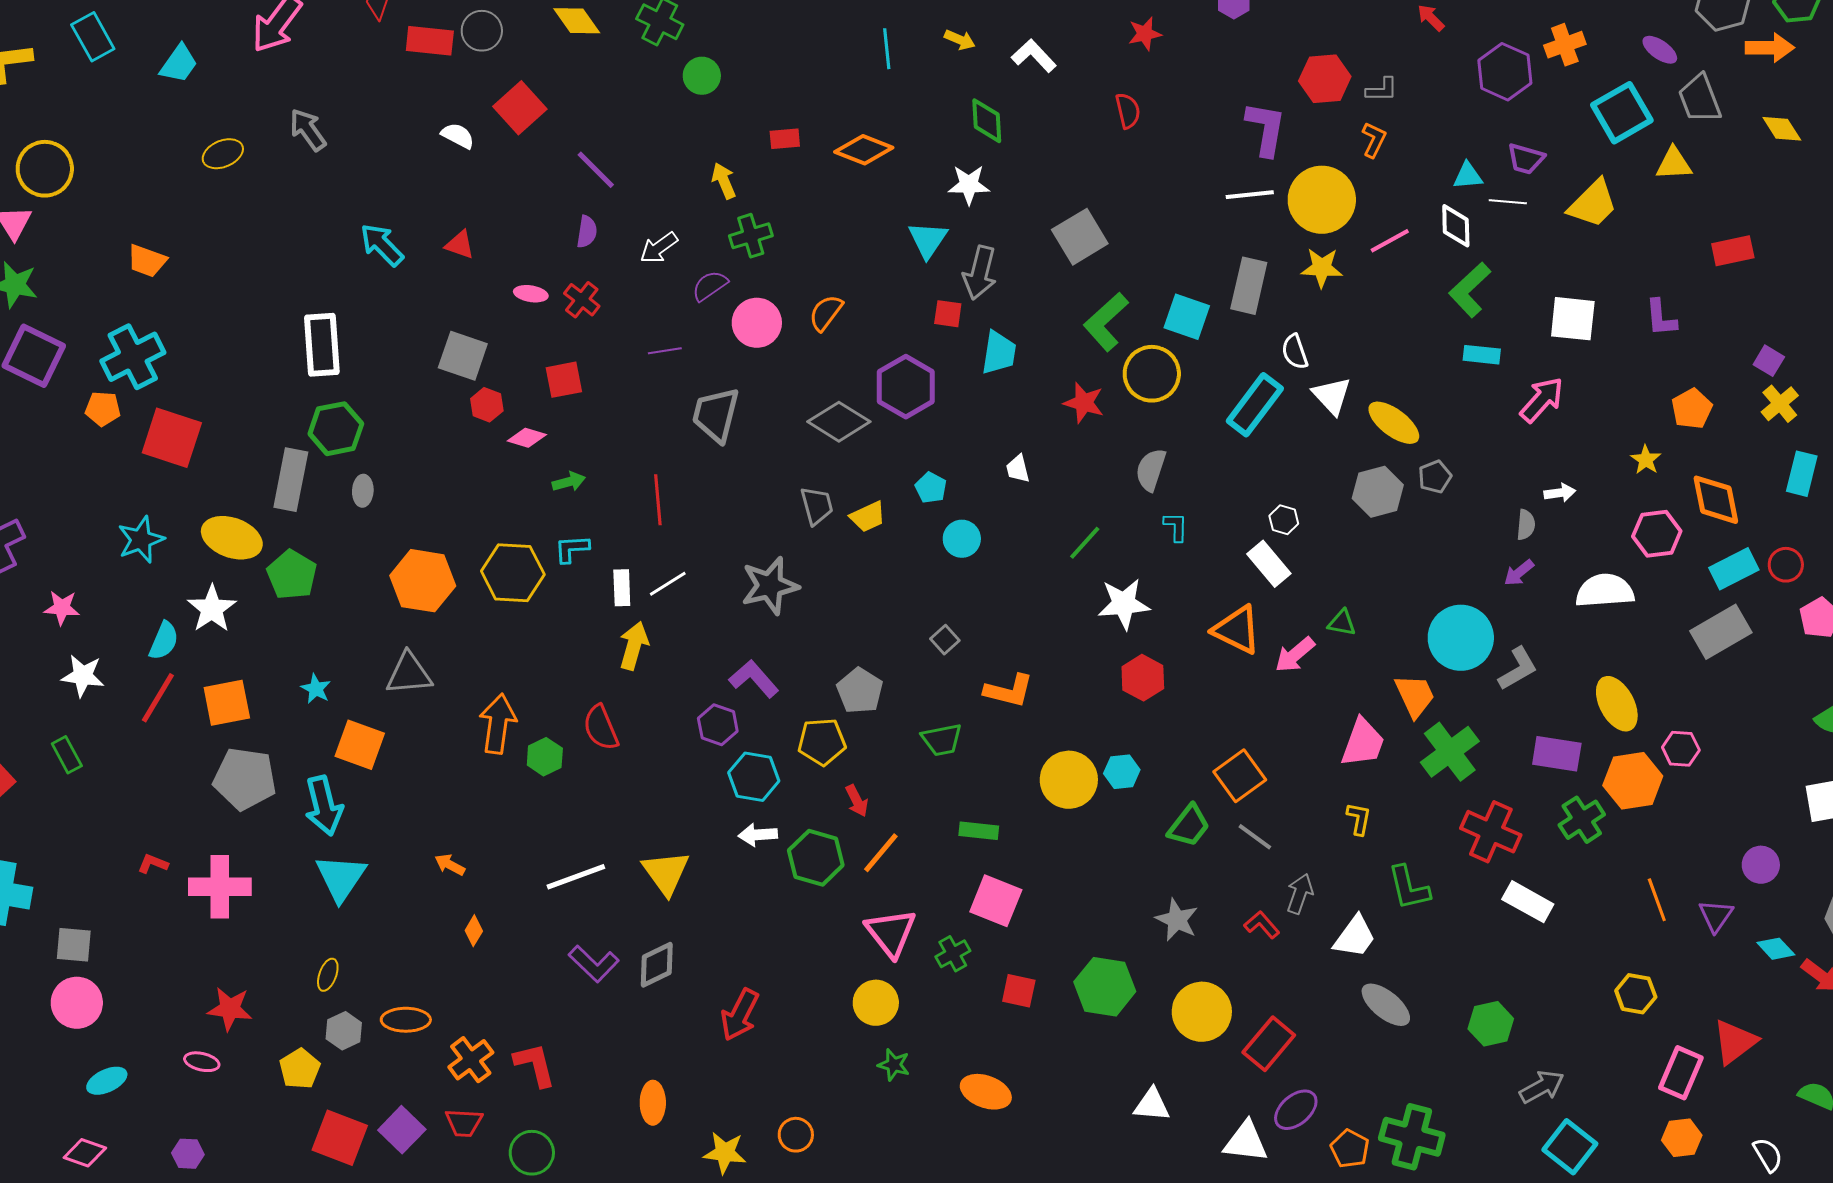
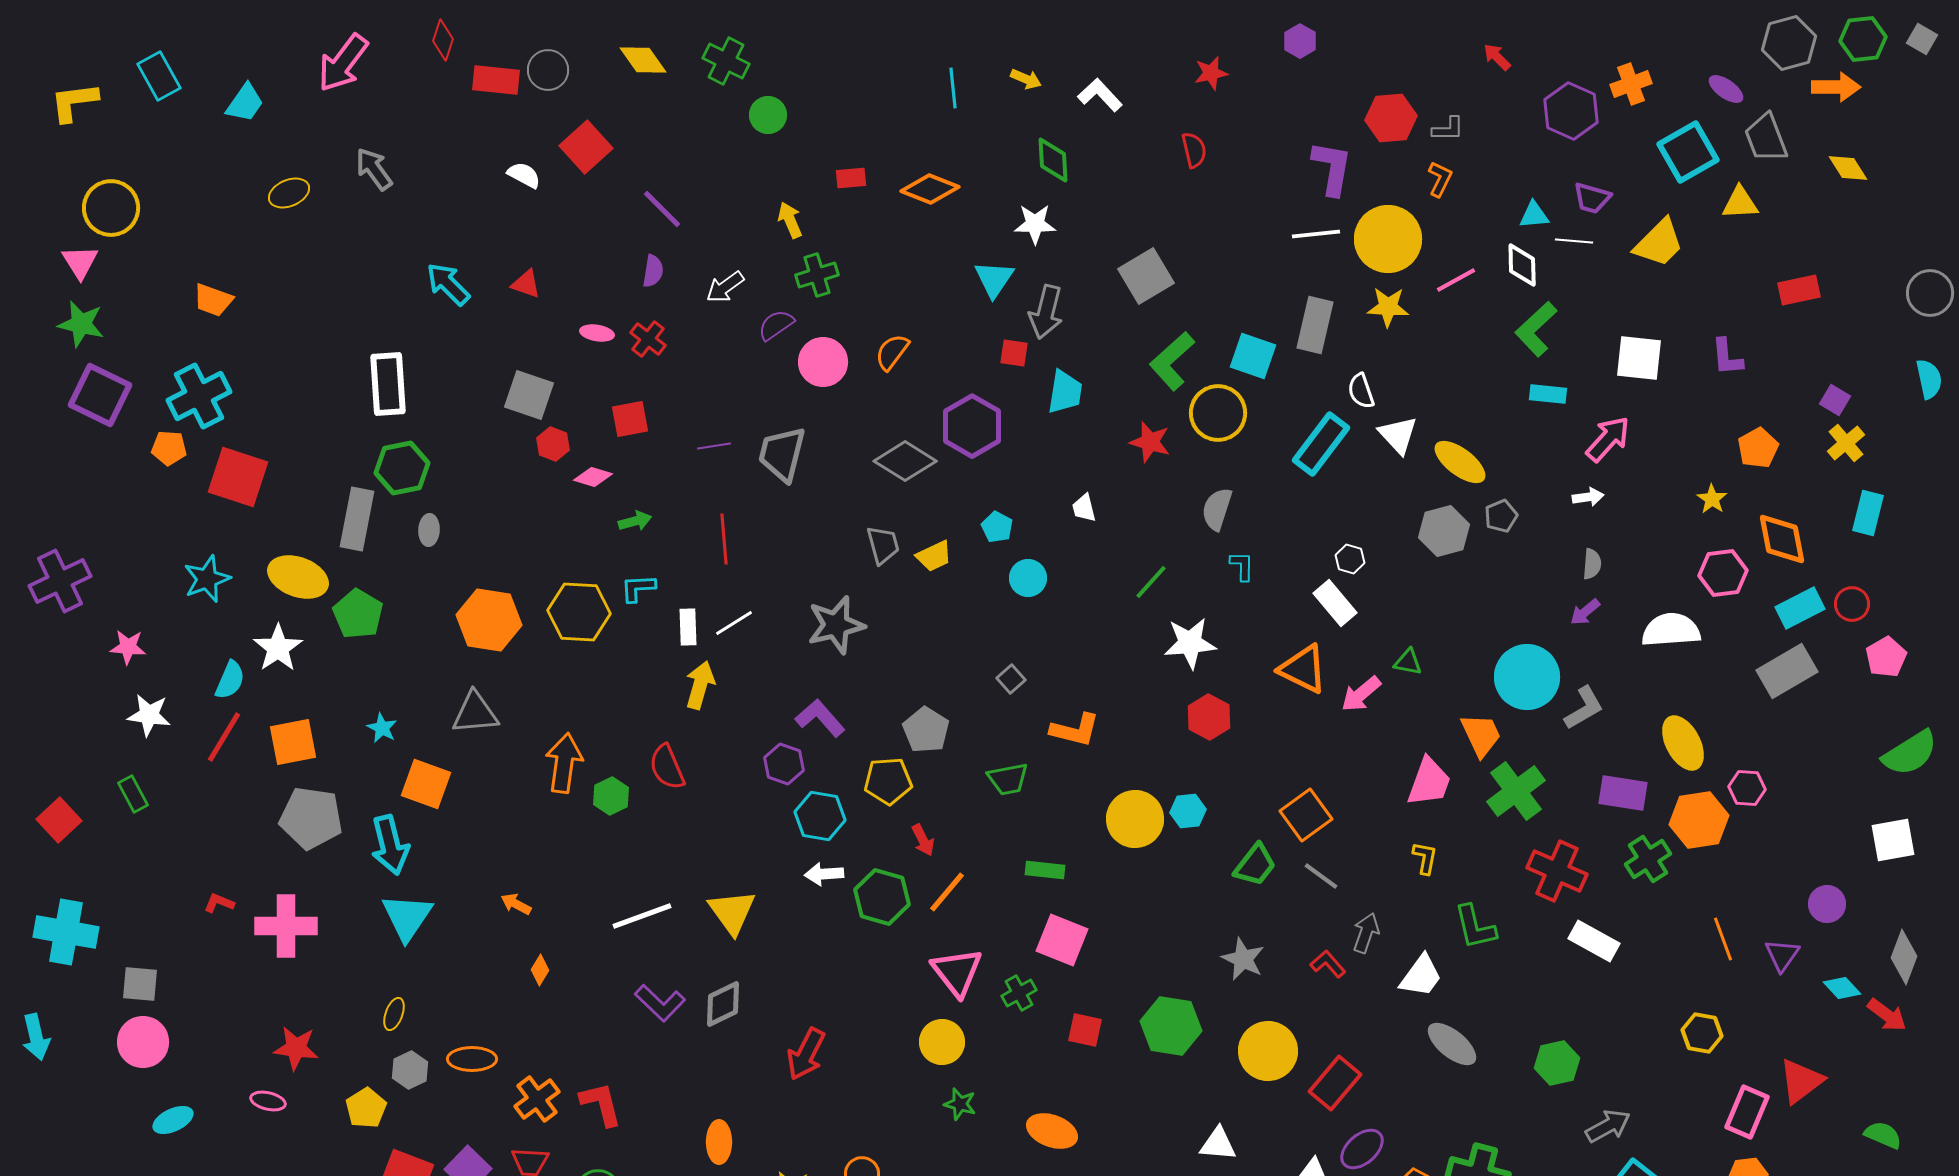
purple line: (665, 351) -> (714, 446), moved
white arrow: (1560, 493) -> (1588, 497), moved

